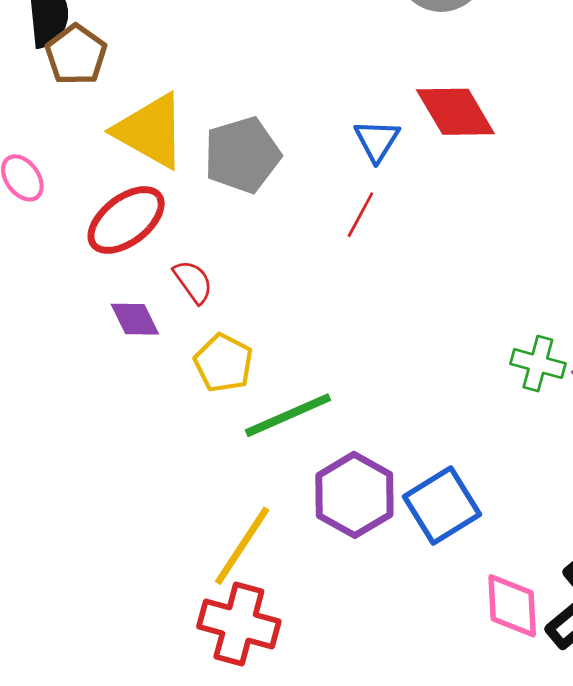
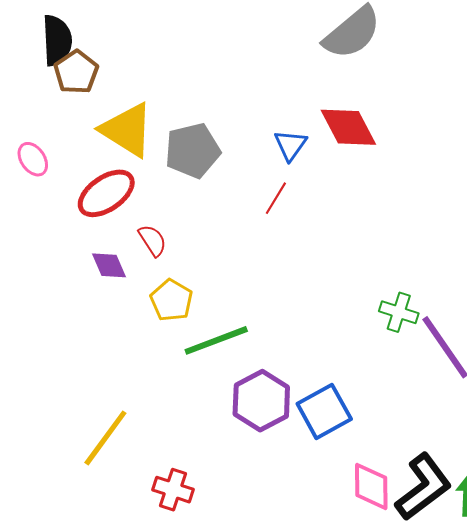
yellow line: (242, 546) -> (105, 438), moved
red cross: (239, 624) -> (173, 490), size x0.7

